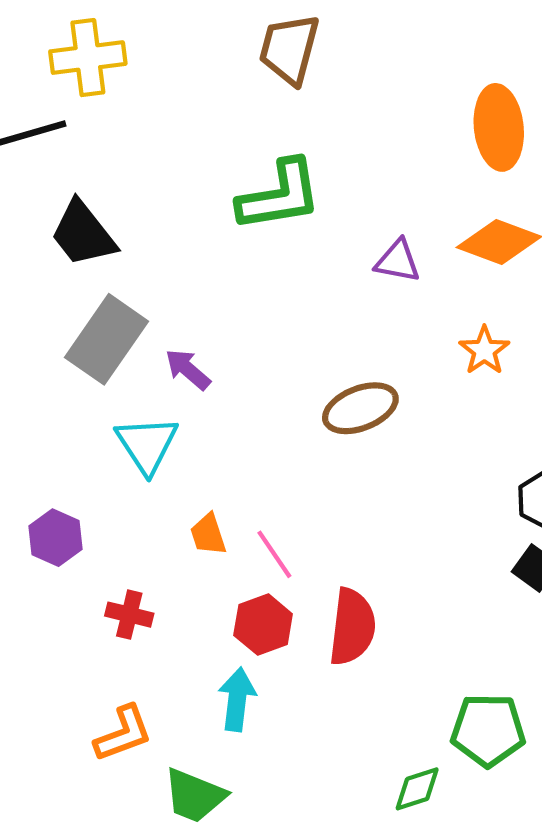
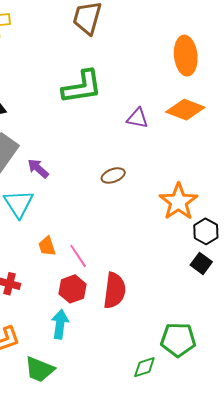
orange star: (484, 350) -> (178, 202), moved, size x1.6
brown ellipse: (360, 408) -> (113, 175), moved, size x0.7

